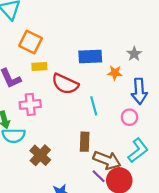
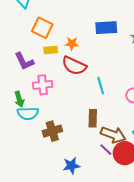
blue rectangle: (90, 56) -> (106, 28), moved
orange star: (115, 73) -> (72, 44), moved
brown cross: (40, 155) -> (52, 131), turned 30

